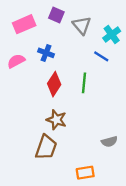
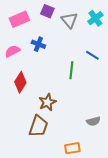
cyan cross: (112, 35) -> (95, 18), moved
blue line: (101, 56) -> (92, 55), moved
red diamond: (54, 84) -> (20, 82), moved
brown star: (56, 120) -> (47, 102), turned 30

